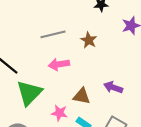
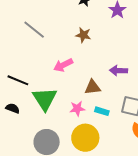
gray line: (53, 34) -> (34, 30), moved, turned 70

